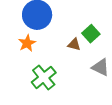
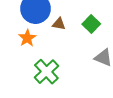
brown triangle: (74, 44) -> (59, 24), moved

